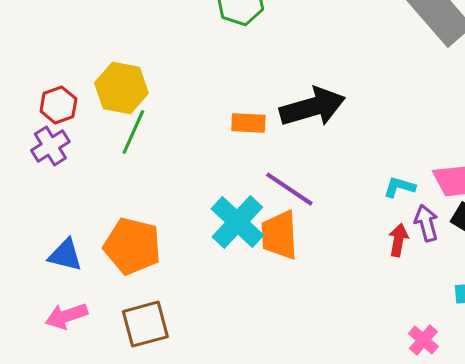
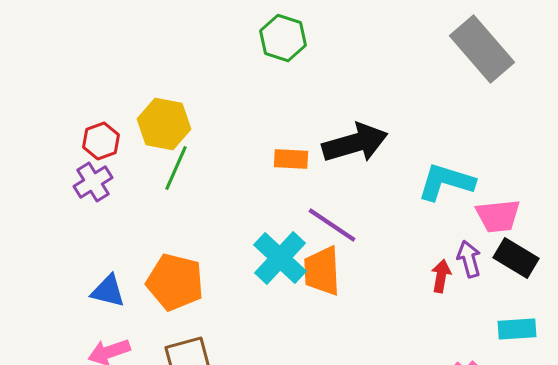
cyan L-shape: (399, 187) -> (446, 182), moved, size x1.8

